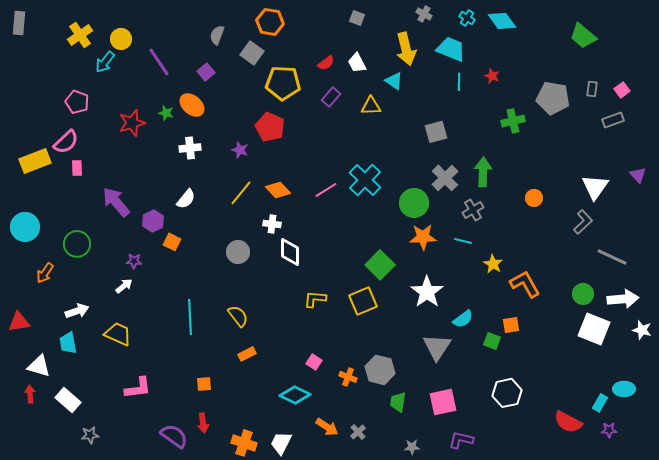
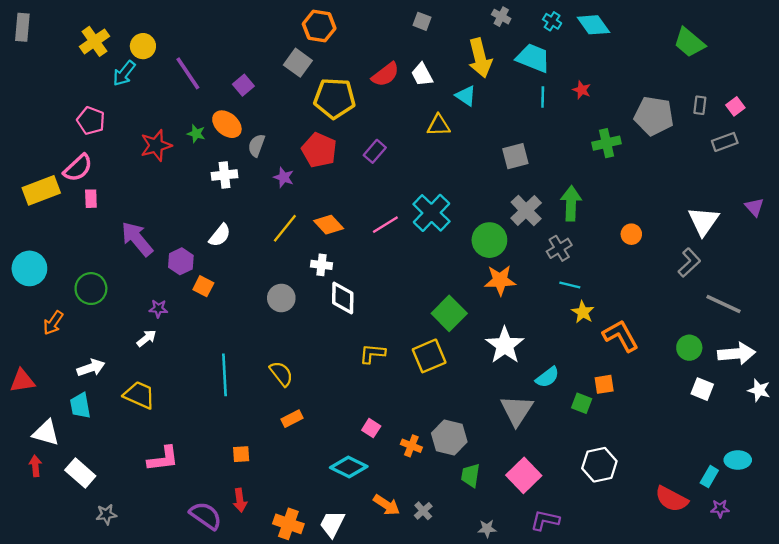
gray semicircle: (217, 35) -> (256, 145), moved
red semicircle: (326, 63) -> (385, 74), size x1.4
purple rectangle: (331, 97) -> (375, 151), moved
cyan line: (463, 241) -> (570, 285), moved
white square: (594, 329) -> (702, 389), size x0.6
pink square: (443, 402) -> (524, 475), turned -32

